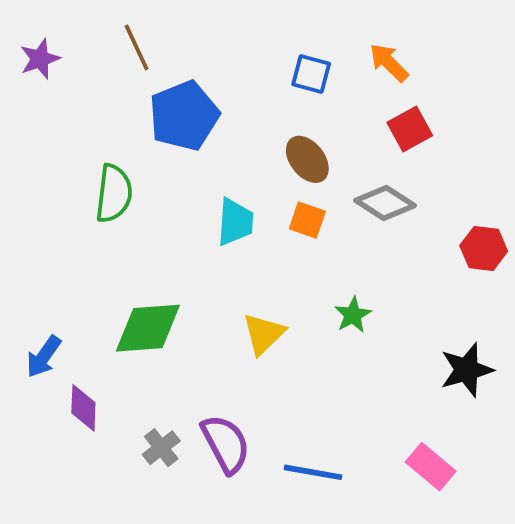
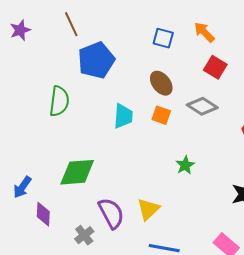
red square: (410, 129) -> (215, 67), turned -30
yellow triangle: (264, 334) -> (148, 209), moved
purple semicircle: (226, 444) -> (111, 213), moved

